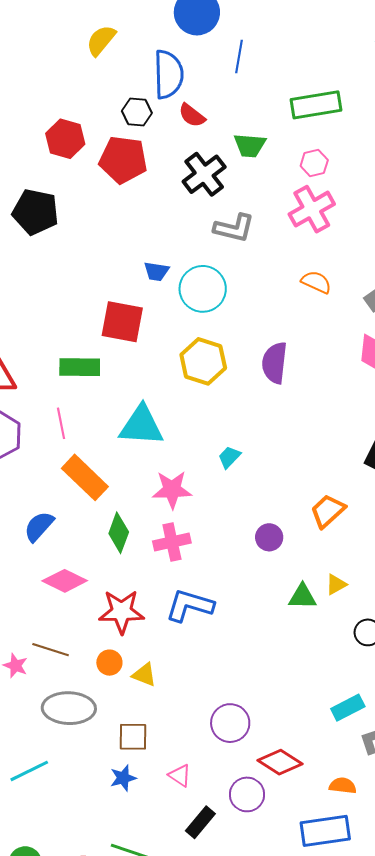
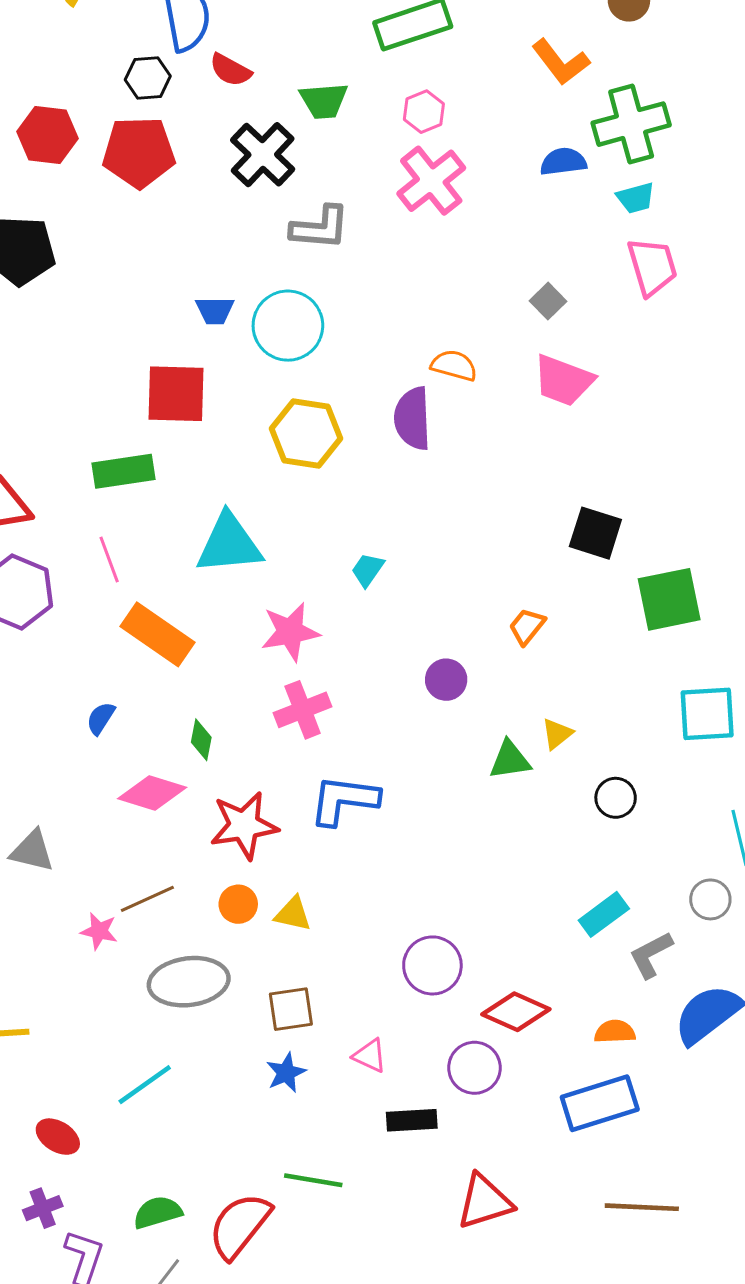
orange semicircle: (316, 282) -> (454, 365), moved
orange trapezoid: (328, 511) -> (527, 626), size x0.7
blue semicircle: (39, 526) -> (101, 718), size x0.7
green diamond: (119, 533) -> (201, 740), moved, size x0.7
brown line: (51, 650) -> (147, 899), turned -33
black rectangle: (200, 822) -> (412, 1120), turned 56

